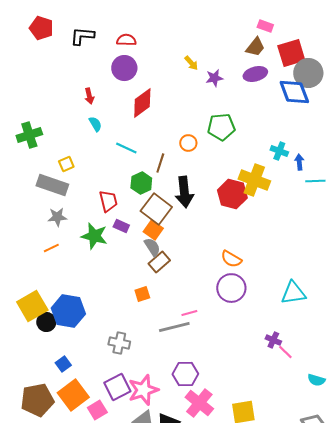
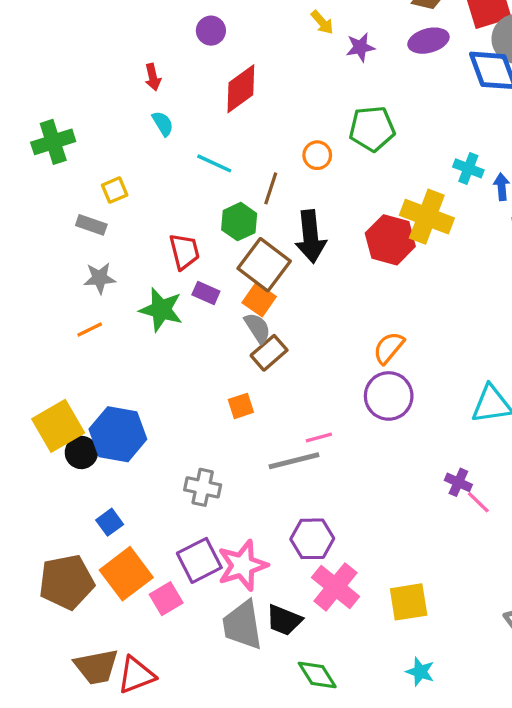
purple circle: (124, 68) -> (211, 31), size x0.7
gray rectangle: (52, 185) -> (91, 225), size x0.6
orange semicircle: (231, 259) -> (389, 348), turned 100

